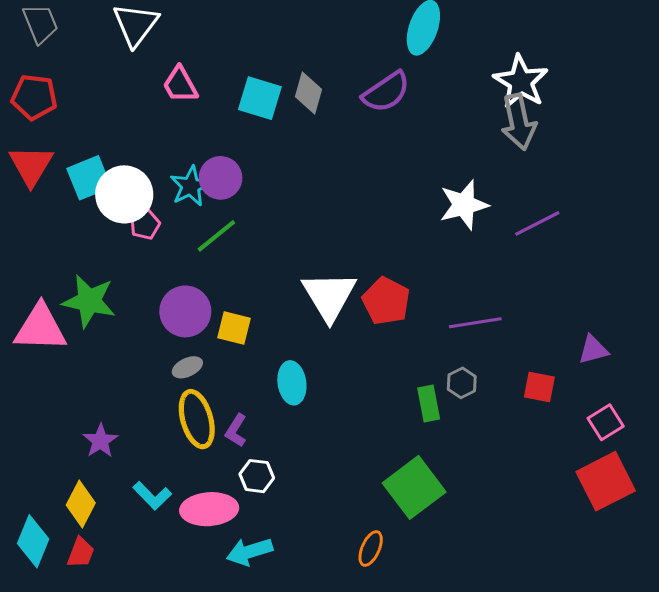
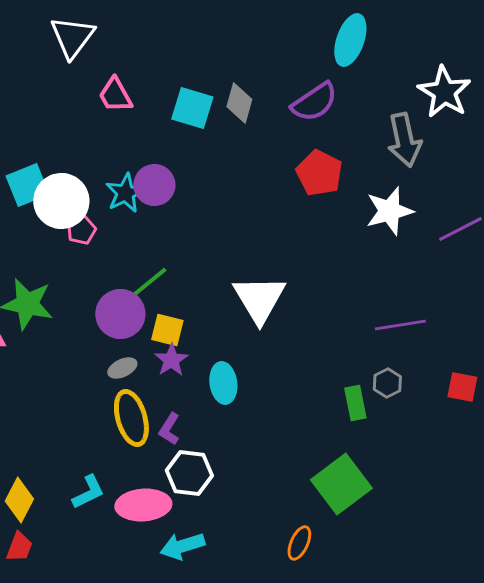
gray arrow: (519, 122) -> (404, 140), moved
green line: (216, 236) -> (148, 283), moved
red pentagon: (386, 301) -> (319, 173), moved
purple star: (100, 441) -> (171, 360), moved
white hexagon: (257, 476) -> (189, 473), size x1.4
cyan L-shape: (152, 496) -> (88, 492), turned -72

